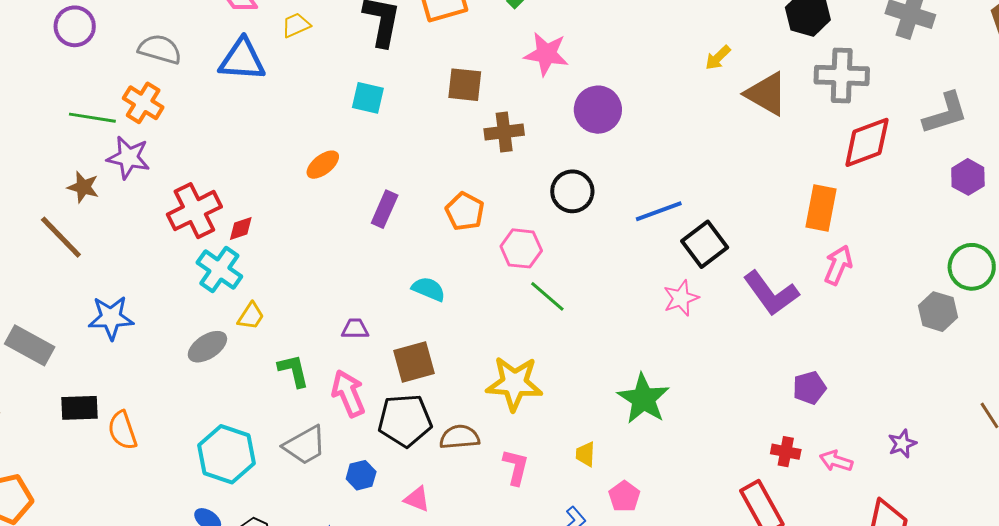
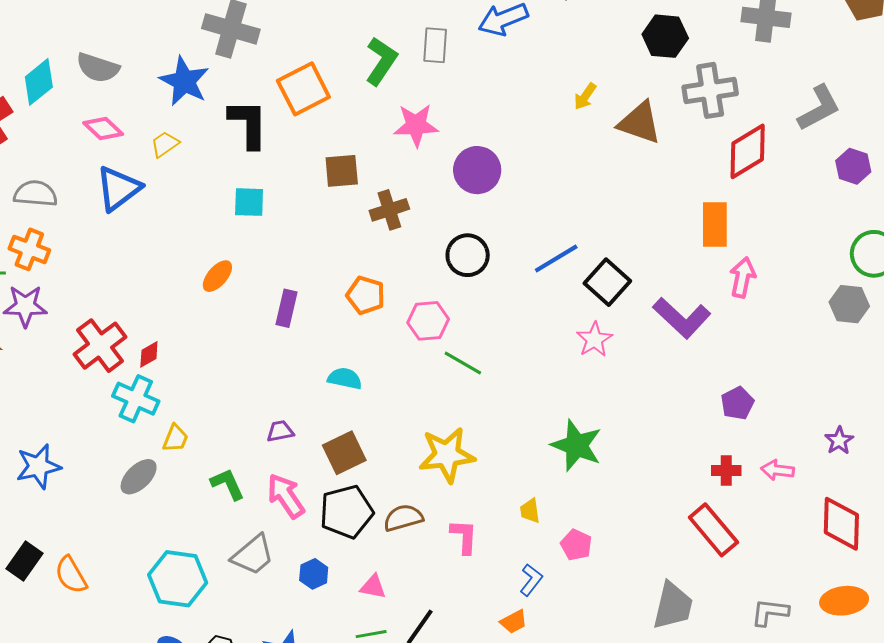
blue triangle: (242, 60) -> (118, 188), turned -30
black rectangle: (79, 408) -> (25, 561), turned -42

